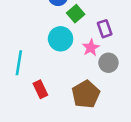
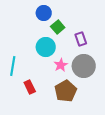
pink star: (91, 48) -> (61, 65), moved
gray circle: (108, 63) -> (84, 66), size x1.5

